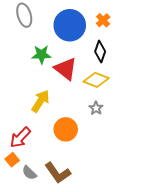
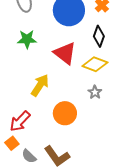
green star: (41, 55) -> (27, 39), moved

